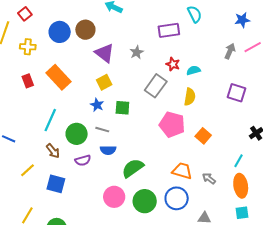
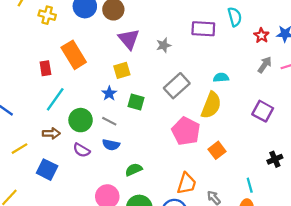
red star: (173, 64) -> (261, 35), moved
red rectangle: (28, 81) -> (45, 68), moved
yellow semicircle: (190, 97) -> (211, 105), size x1.4
brown arrow: (53, 151) -> (51, 133), turned -63
purple semicircle: (83, 160) -> (82, 150), turned 35
cyan line: (238, 161) -> (250, 185), turned -56
green semicircle: (133, 168) -> (134, 170), size x0.7
orange trapezoid: (182, 171) -> (187, 183), turned 80

